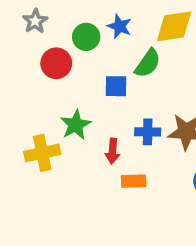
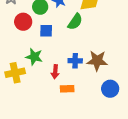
blue square: (116, 86) -> (46, 31), moved
green star: (76, 125) -> (34, 57), turned -30

